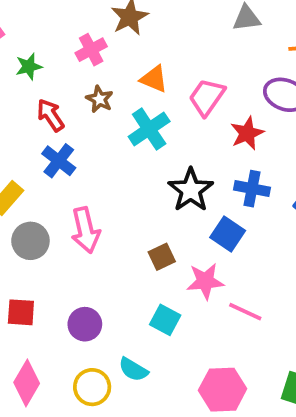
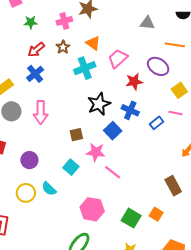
red arrow: (51, 115) -> (36, 50), turned -108

